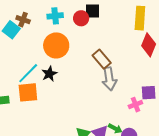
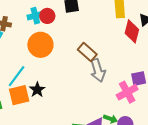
red circle: (81, 18) -> (47, 16), moved
black star: (49, 74) -> (37, 90), moved
pink cross: (135, 105) -> (127, 92), size x1.5

